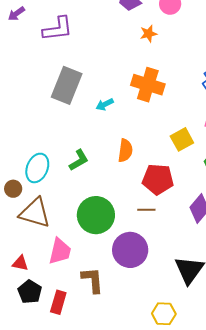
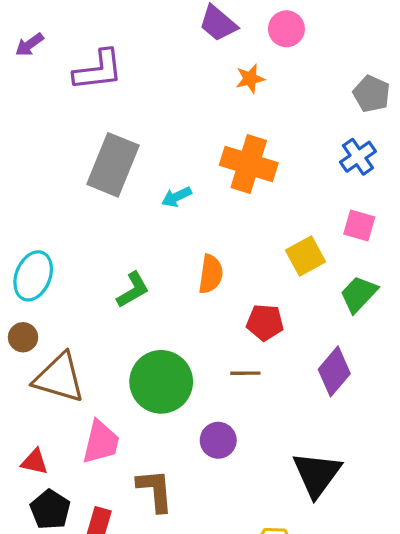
cyan ellipse: (37, 168) -> (33, 276), moved
red pentagon: (158, 179) -> (265, 322), size x0.7
purple circle: (130, 250) -> (218, 440), size x0.6

